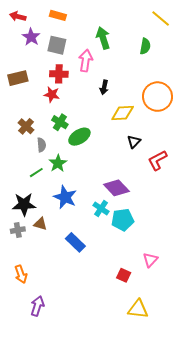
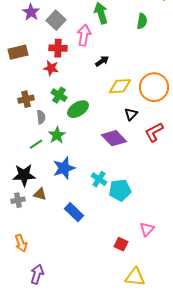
gray square: (57, 45) -> (56, 20), turned 30
black arrow: (104, 87) -> (102, 61), turned -136
orange circle: (158, 97) -> (154, 87), moved
brown cross: (26, 126) -> (26, 99), turned 35
purple diamond: (116, 188) -> (114, 138), moved
blue star: (65, 197) -> (64, 168), turned 30

